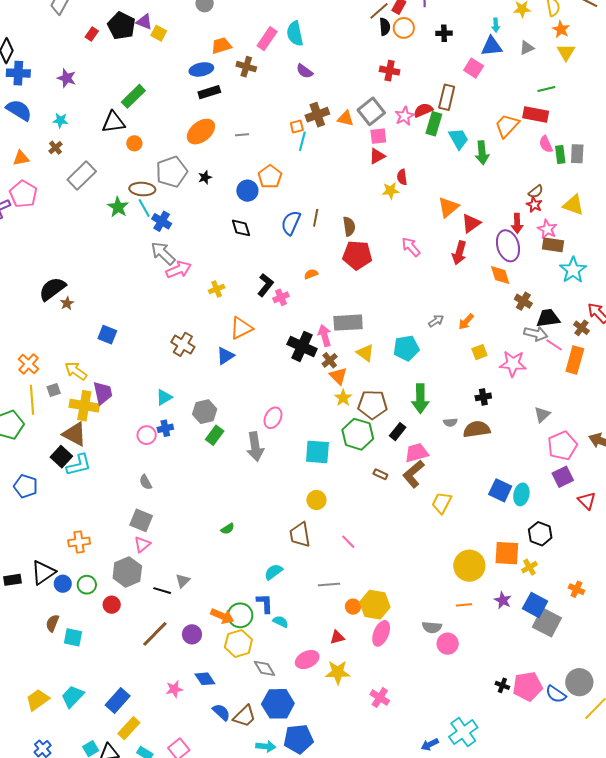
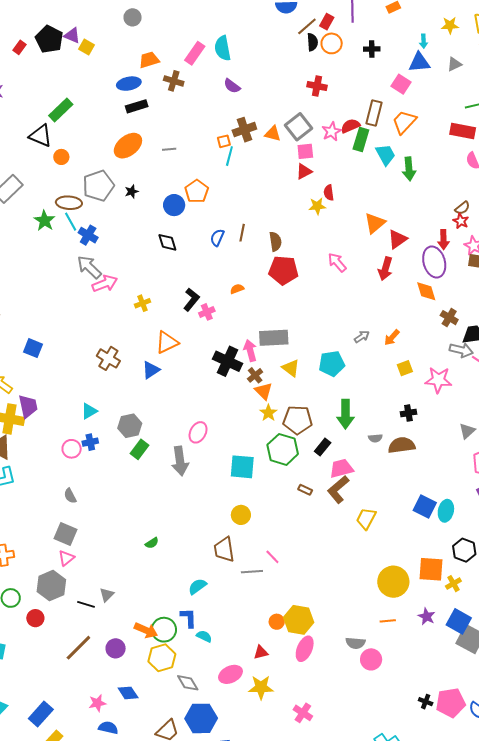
black triangle: (113, 122) -> (41, 136), turned 30
orange trapezoid: (507, 126) -> (404, 122), moved
blue semicircle: (291, 223) -> (217, 238), size x0.7
gray line: (329, 585) -> (252, 572), moved
blue semicircle: (221, 712) -> (108, 728), moved, turned -30

